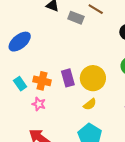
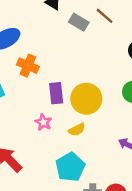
orange cross: (42, 81) -> (28, 66), moved
pink star: (39, 104) -> (43, 122), moved

